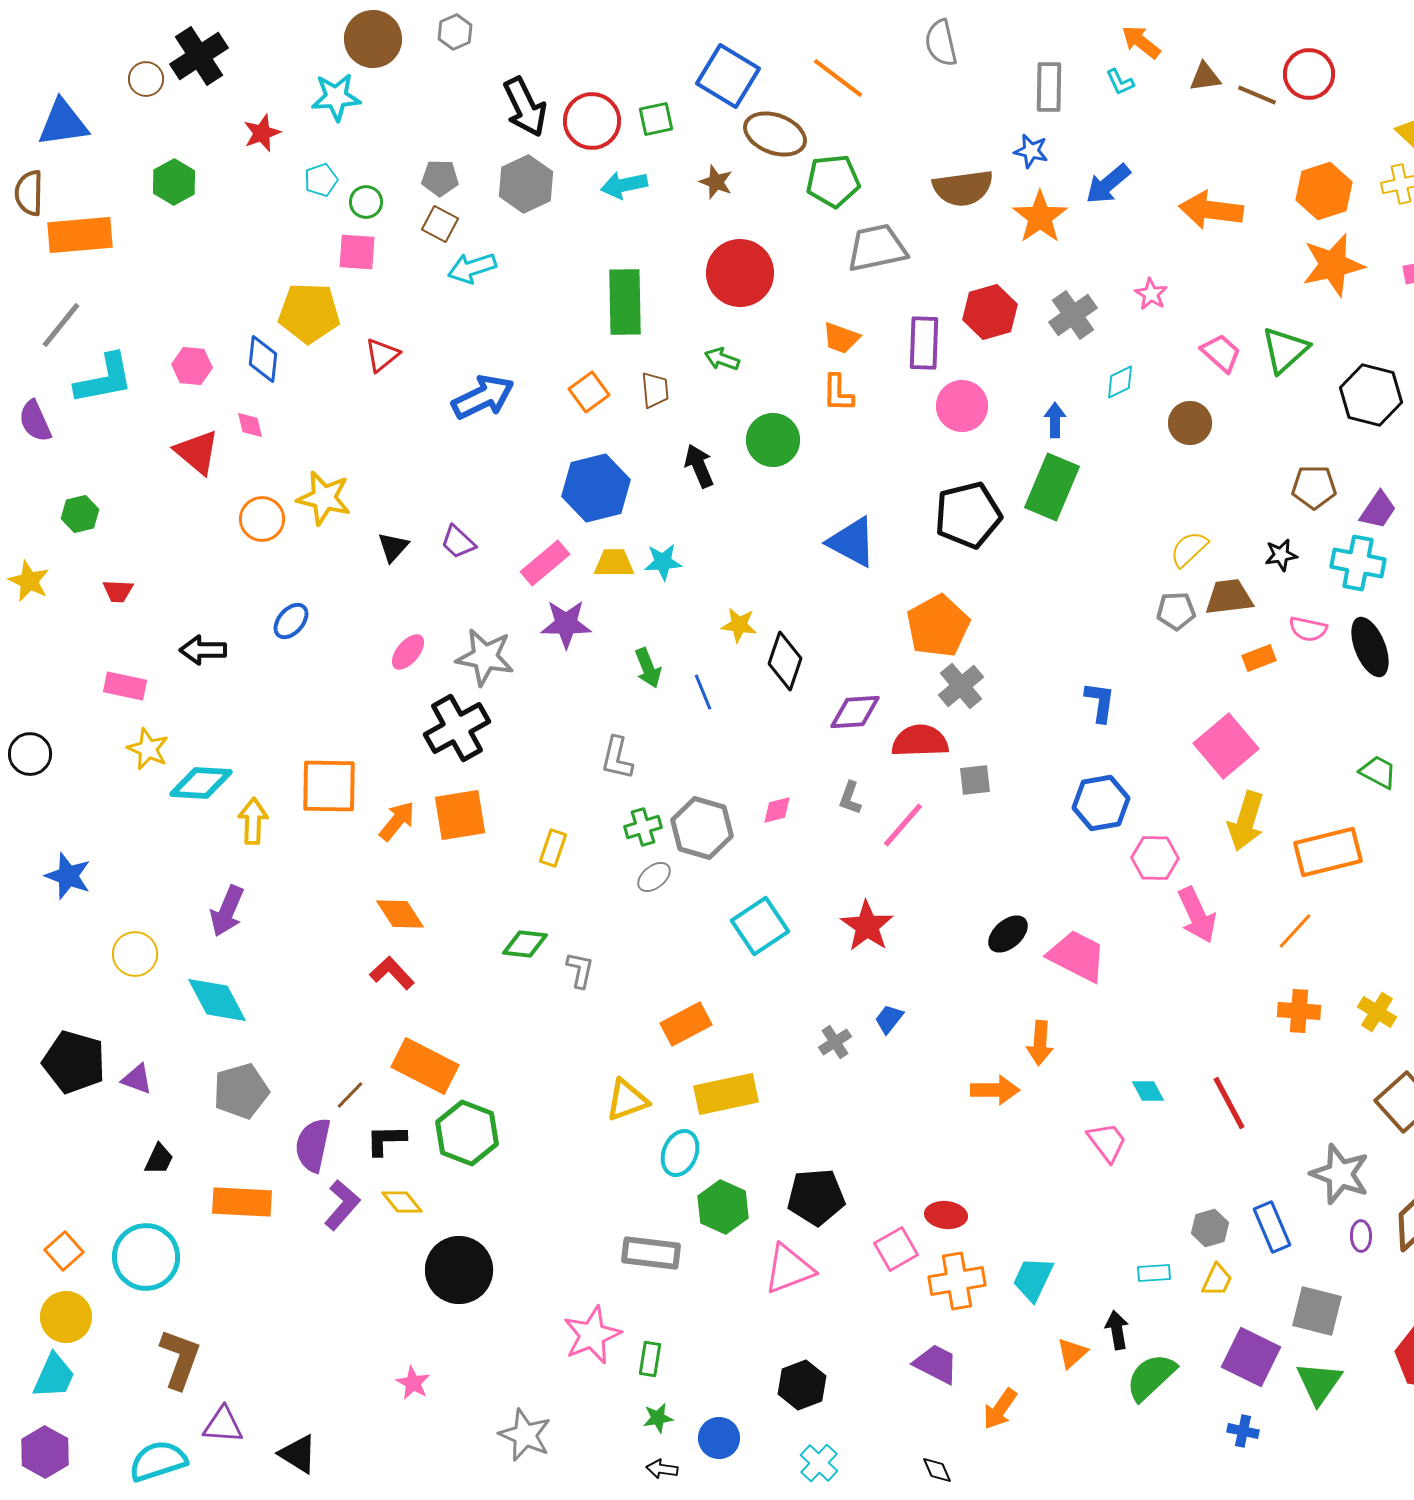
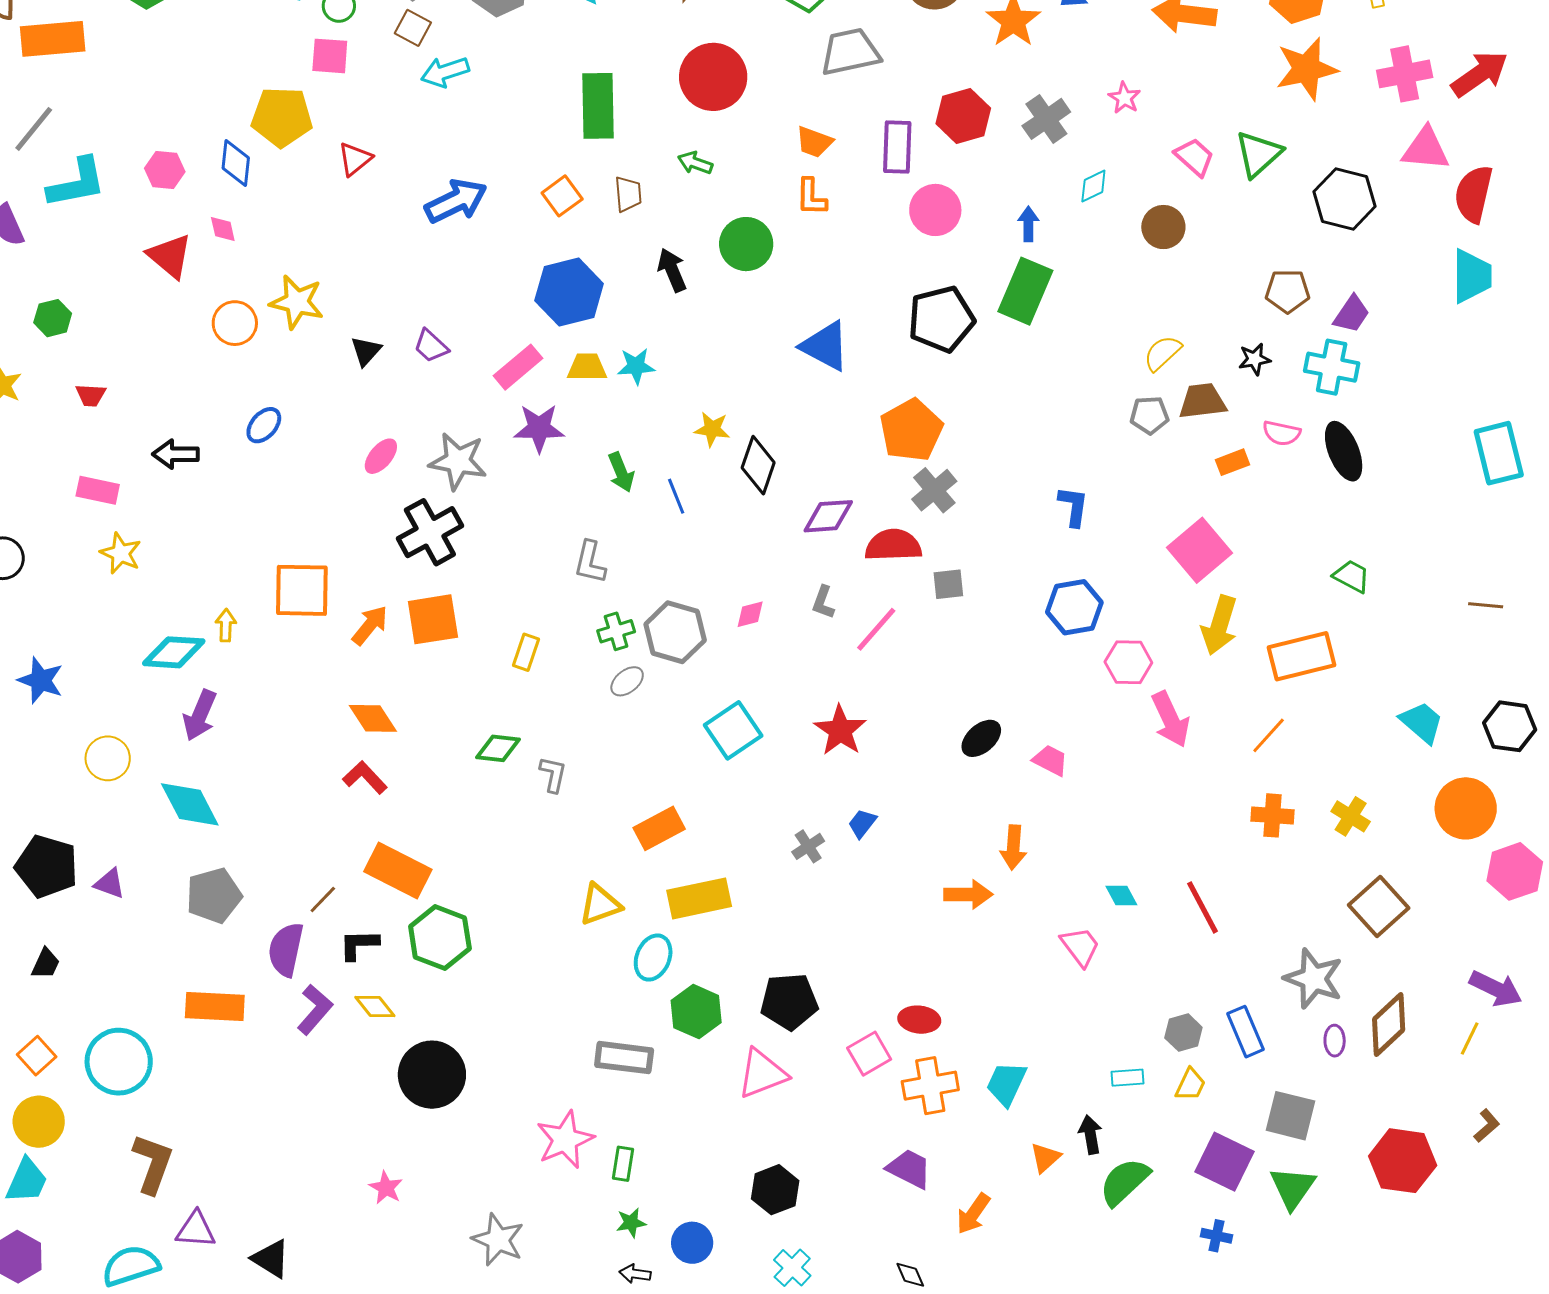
cyan diamond: (201, 783) -> (174, 652), moved
yellow arrow: (253, 821) -> (226, 625), size x0.7
pink trapezoid: (1077, 956) -> (1050, 760), size x0.6
black trapezoid: (159, 1159) -> (46, 964), moved

